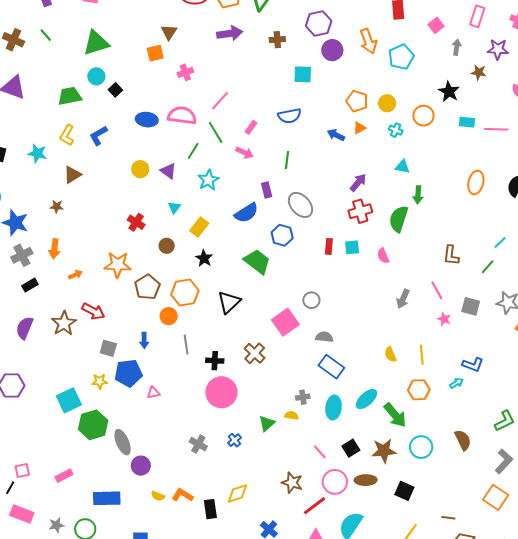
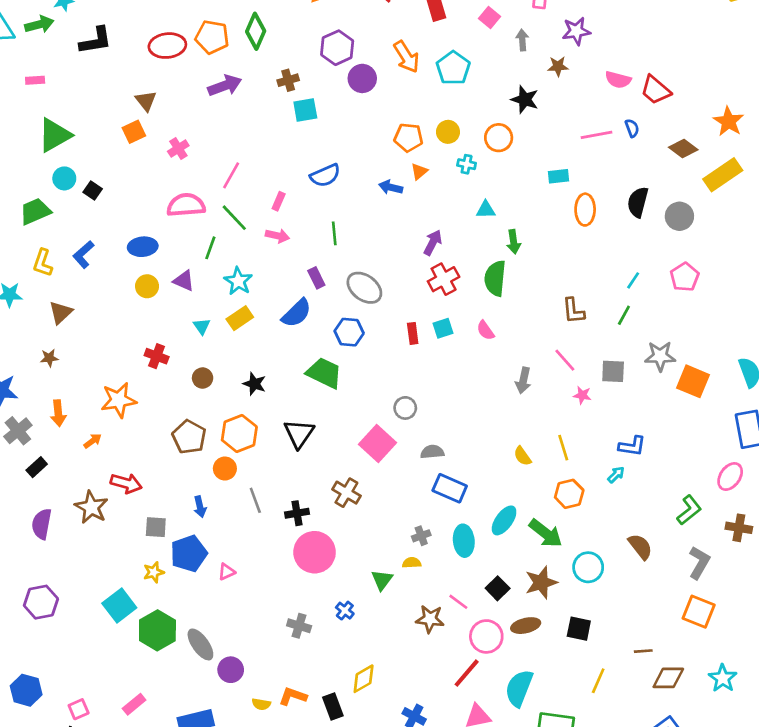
cyan square: (303, 74) -> (305, 110), moved
blue ellipse: (147, 120) -> (143, 247), moved
cyan rectangle: (467, 122) -> (558, 176), moved
yellow rectangle: (199, 227) -> (240, 318), moved, turned 30
orange star: (118, 265) -> (119, 400), moved
brown star: (292, 483) -> (430, 619), moved

